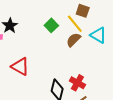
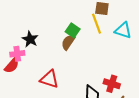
yellow line: (75, 24) -> (96, 24), turned 30
brown semicircle: (74, 40) -> (68, 42), moved

